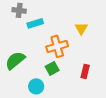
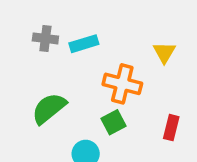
gray cross: (19, 10) -> (45, 38), moved
orange cross: (57, 46) -> (122, 84), turned 30

